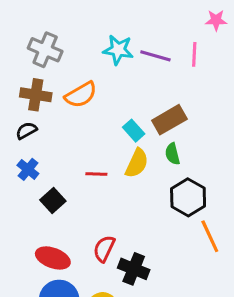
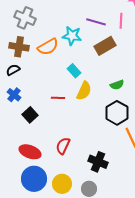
cyan star: (118, 50) -> (72, 36), moved
brown rectangle: (169, 120) -> (105, 46), moved
cyan rectangle: (134, 131) -> (74, 71), moved
green semicircle: (173, 154) -> (117, 85), moved, turned -96
black cross: (134, 269) -> (98, 162), moved

